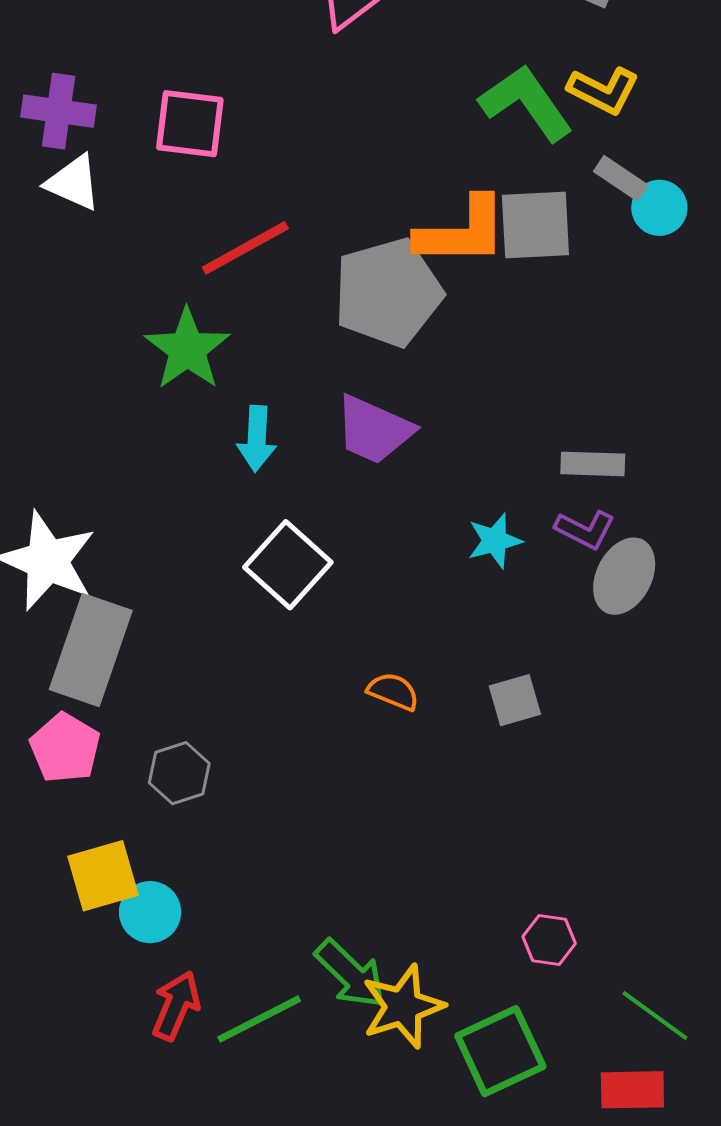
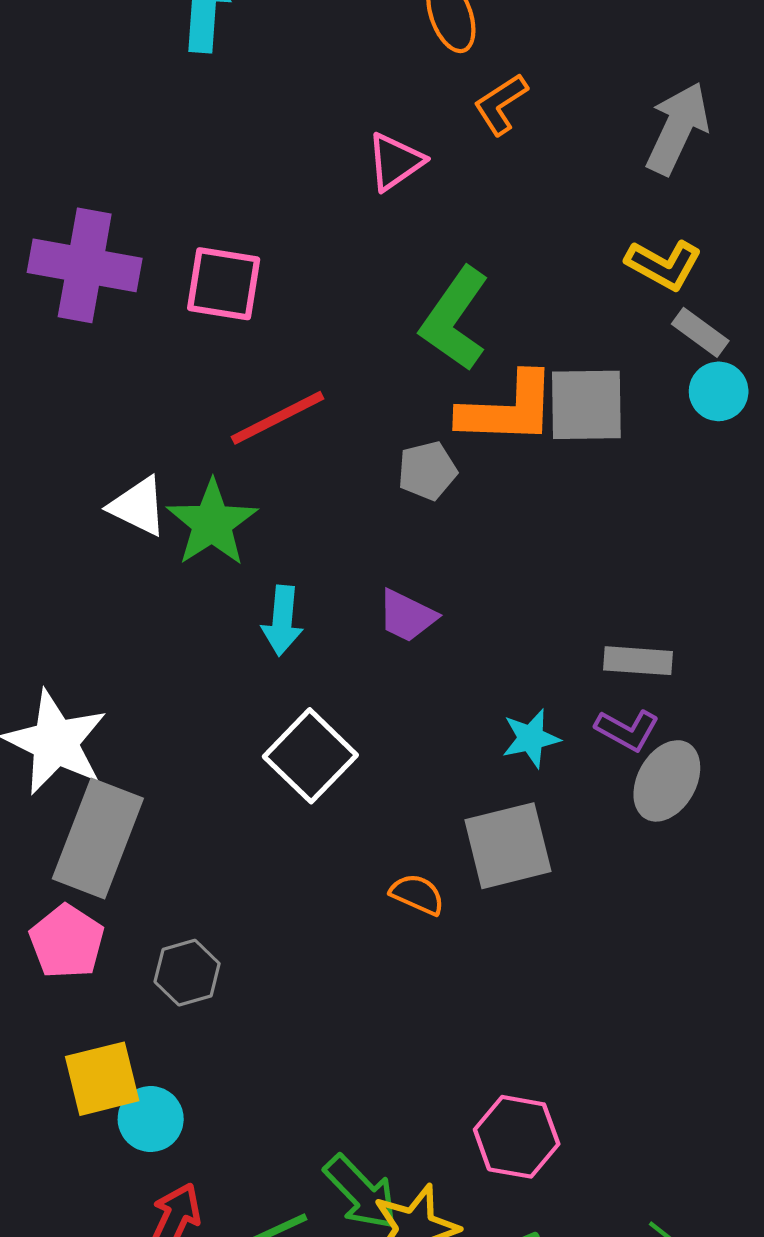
green L-shape: (526, 103) -> (455, 319), moved, turned -112
purple cross: (59, 111) -> (85, 265), size x1.4
gray rectangle: (621, 178) -> (700, 332), moved
white triangle: (73, 183) -> (138, 506), moved
gray pentagon: (388, 292) -> (427, 471), size x0.5
purple trapezoid: (374, 430) -> (407, 616), size x0.7
gray square: (515, 700) -> (508, 846), moved, size x1.6
pink hexagon: (549, 940) -> (517, 1137), moved, size x1.5

